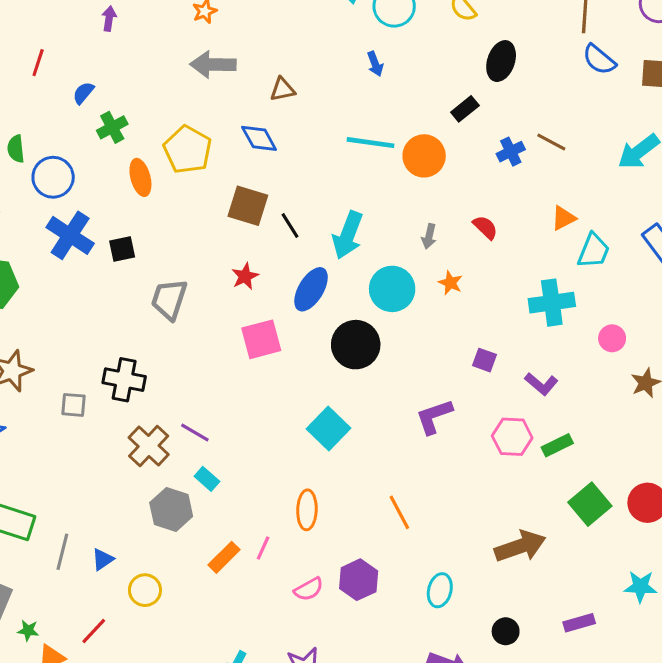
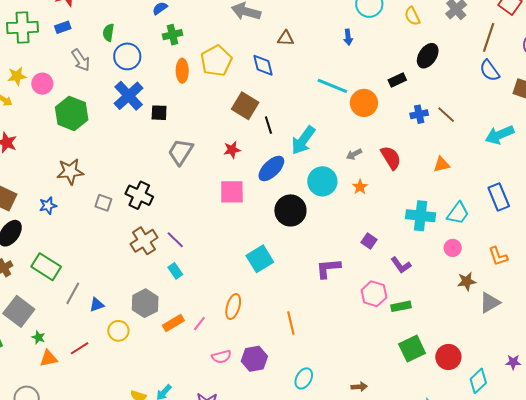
red semicircle: (485, 227) -> (391, 158), size x1.4
gray arrow: (429, 236) -> (354, 154), turned 35
cyan trapezoid: (594, 251) -> (458, 213), moved
gray hexagon: (171, 510) -> (145, 303), moved
brown arrow: (520, 546) -> (359, 387), moved, size x0.5

